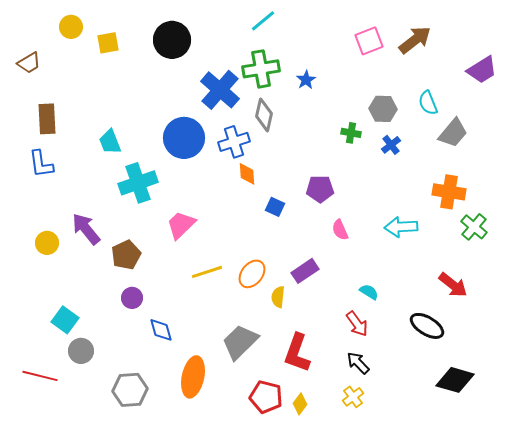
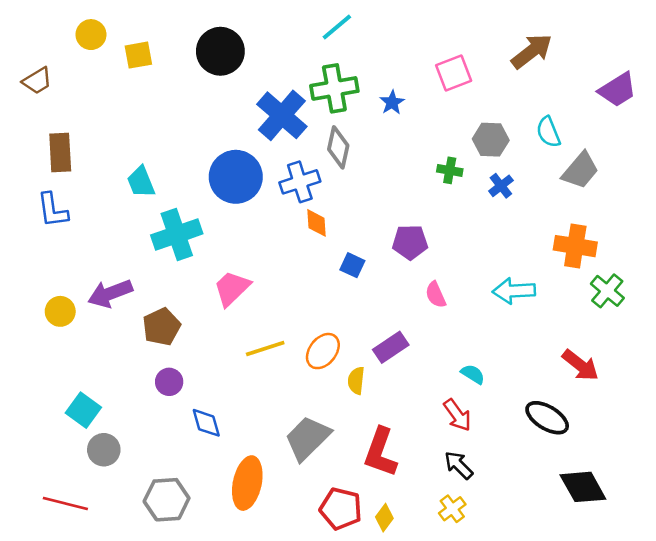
pink square: (369, 41) -> (454, 73), moved
purple arrow: (86, 229) -> (110, 293), turned -72
red line: (40, 376) -> (65, 504), moved
black diamond: (455, 380) -> (583, 487), turned 45

